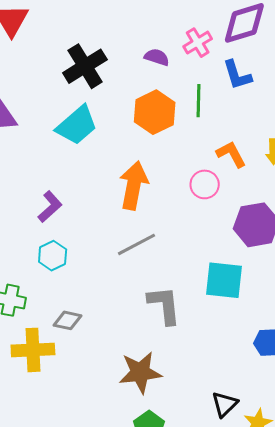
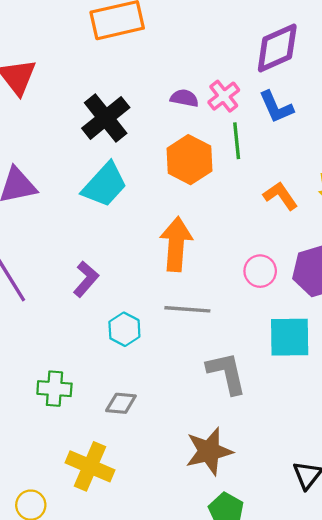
pink cross: (198, 43) -> (224, 96), moved
pink circle: (205, 184) -> (260, 271), moved
gray line: (136, 244) -> (187, 309), turned 39
cyan hexagon: (53, 256) -> (124, 329), moved
yellow cross: (33, 350) -> (90, 466), moved, turned 33

